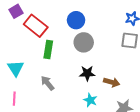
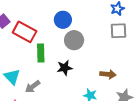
black star: (87, 73) -> (65, 68), moved
gray arrow: (48, 83) -> (33, 87), moved, turned -77

